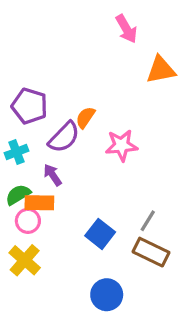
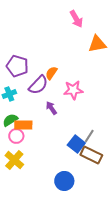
purple arrow: (53, 175) -> (51, 108), moved
blue square: (100, 234) -> (76, 144), moved

